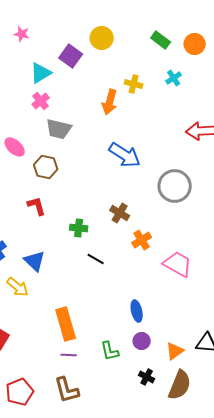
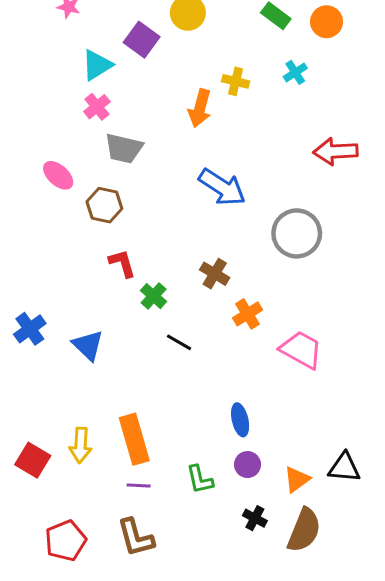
red L-shape: (37, 206) -> (122, 263), moved
green cross: (79, 228) -> (154, 296), turned 36
yellow arrow: (18, 287) -> (81, 445), moved, turned 55

